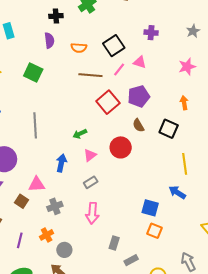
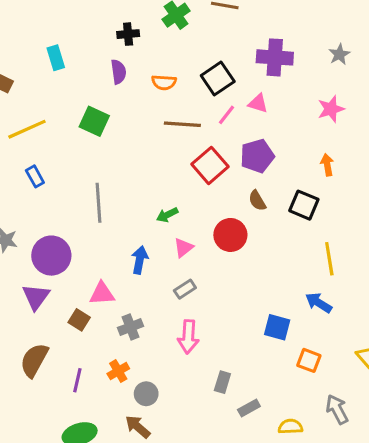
purple cross: (151, 33) -> (275, 57), size x1.6
orange square: (154, 231) -> (309, 360), moved

